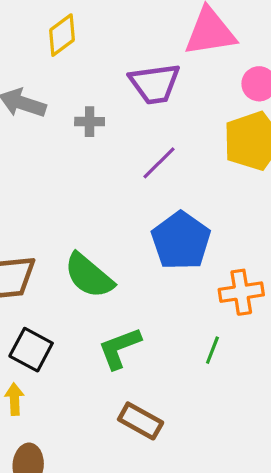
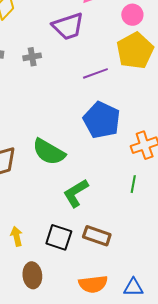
purple line: (159, 163) -> (95, 73), moved, turned 35
black square: (31, 350) -> (59, 237), moved

